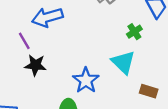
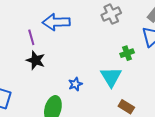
blue star: (86, 80) -> (75, 84), size x0.6

